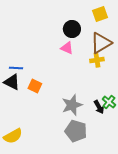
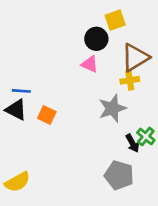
yellow square: (100, 14) -> (115, 20), moved
gray star: (72, 105) -> (112, 108), moved
gray pentagon: (76, 131) -> (119, 175), moved

